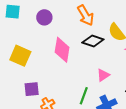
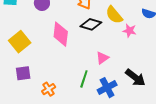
yellow square: (20, 56) -> (20, 42), turned 30
purple square: (32, 89) -> (23, 73), moved

